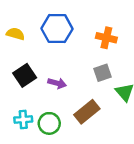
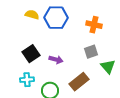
yellow semicircle: (15, 34) -> (32, 15), moved
cyan cross: (23, 120) -> (27, 80), moved

